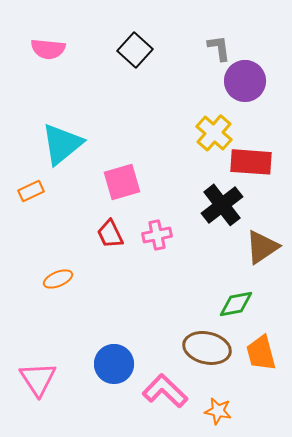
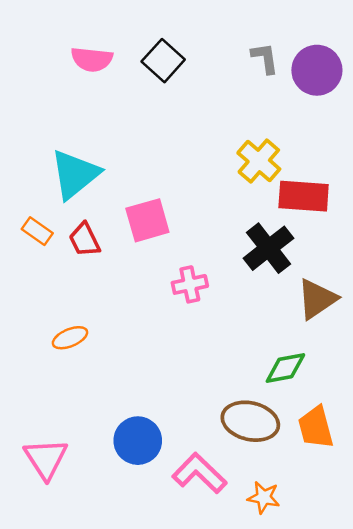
pink semicircle: (48, 49) -> (92, 59), moved
purple circle: (245, 81) -> (317, 70), moved
orange rectangle: (31, 191) -> (37, 231), turned 60
red trapezoid: (110, 234) -> (85, 240), moved

